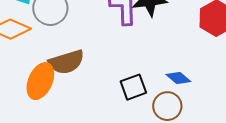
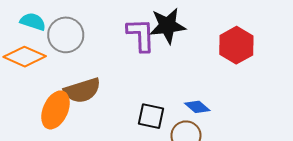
black square: (133, 87) -> (151, 116), turned 32

